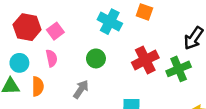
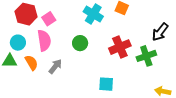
pink semicircle: (52, 58) -> (44, 40), size x1.5
orange semicircle: (38, 86) -> (32, 63), turned -35
gray arrow: (81, 89) -> (55, 66), moved

